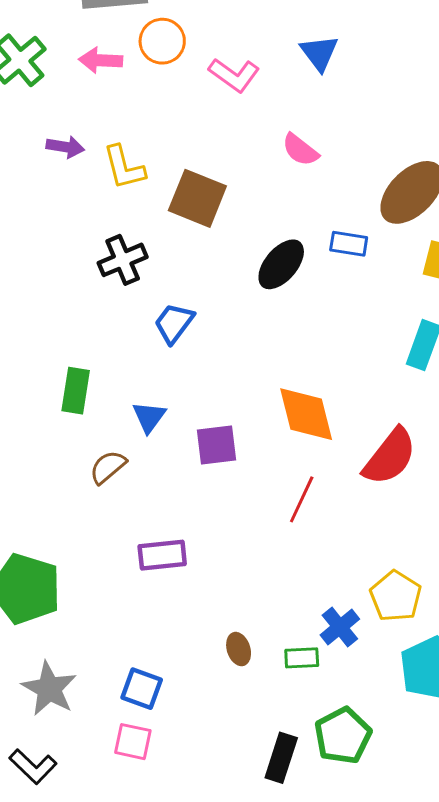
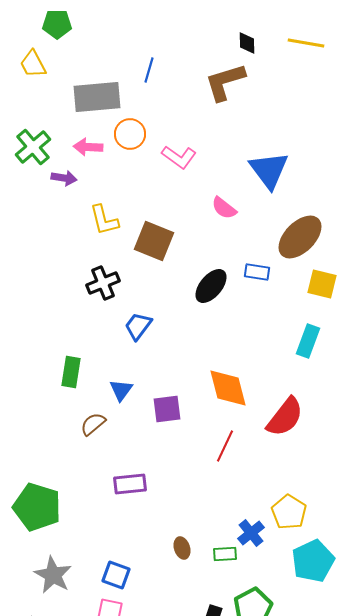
blue triangle: (319, 53) -> (269, 170), moved, size x1.5
purple arrow: (65, 147) -> (64, 178), moved

